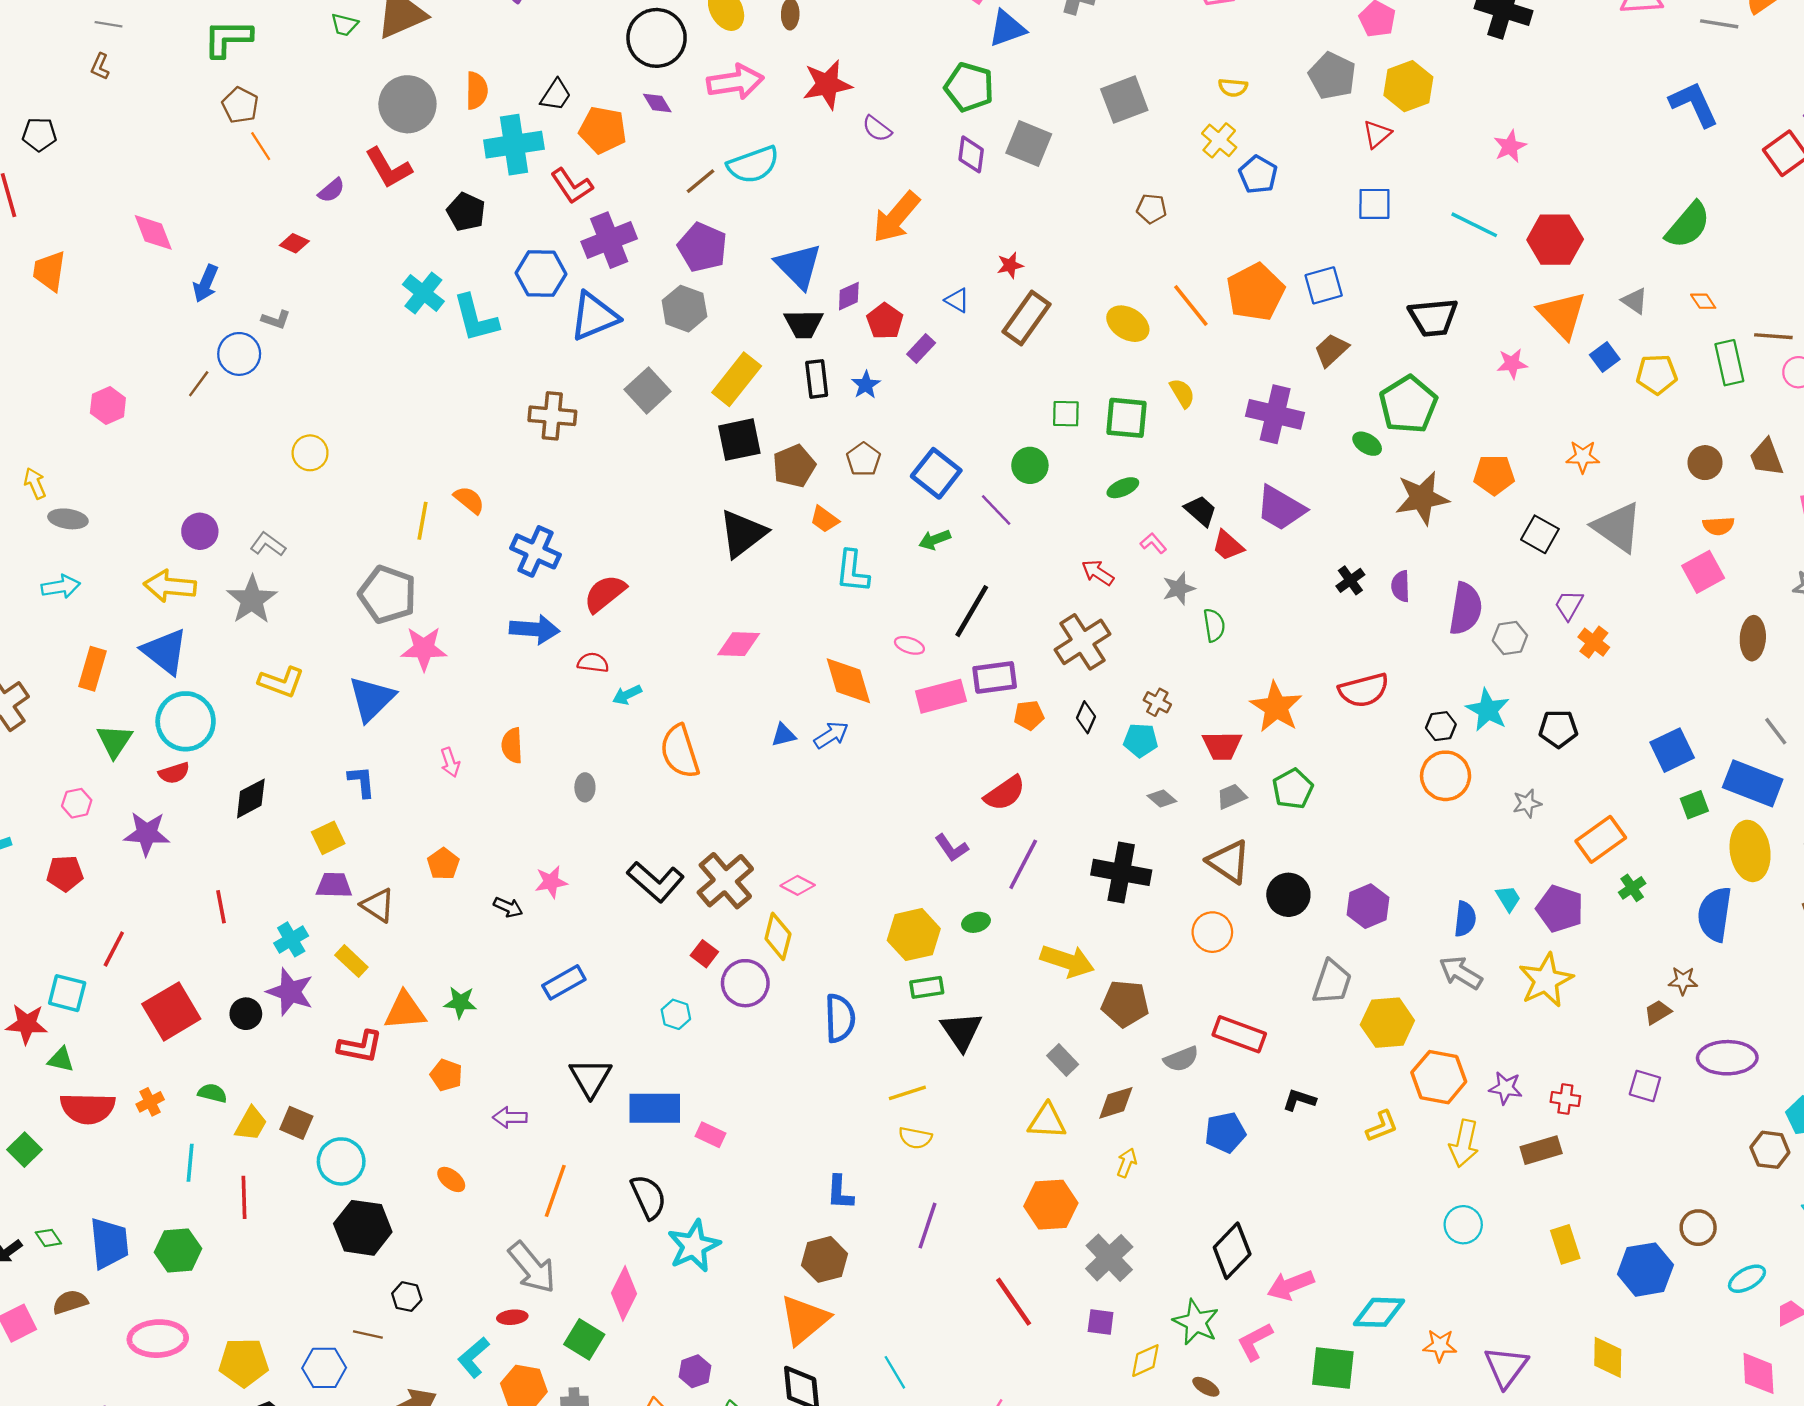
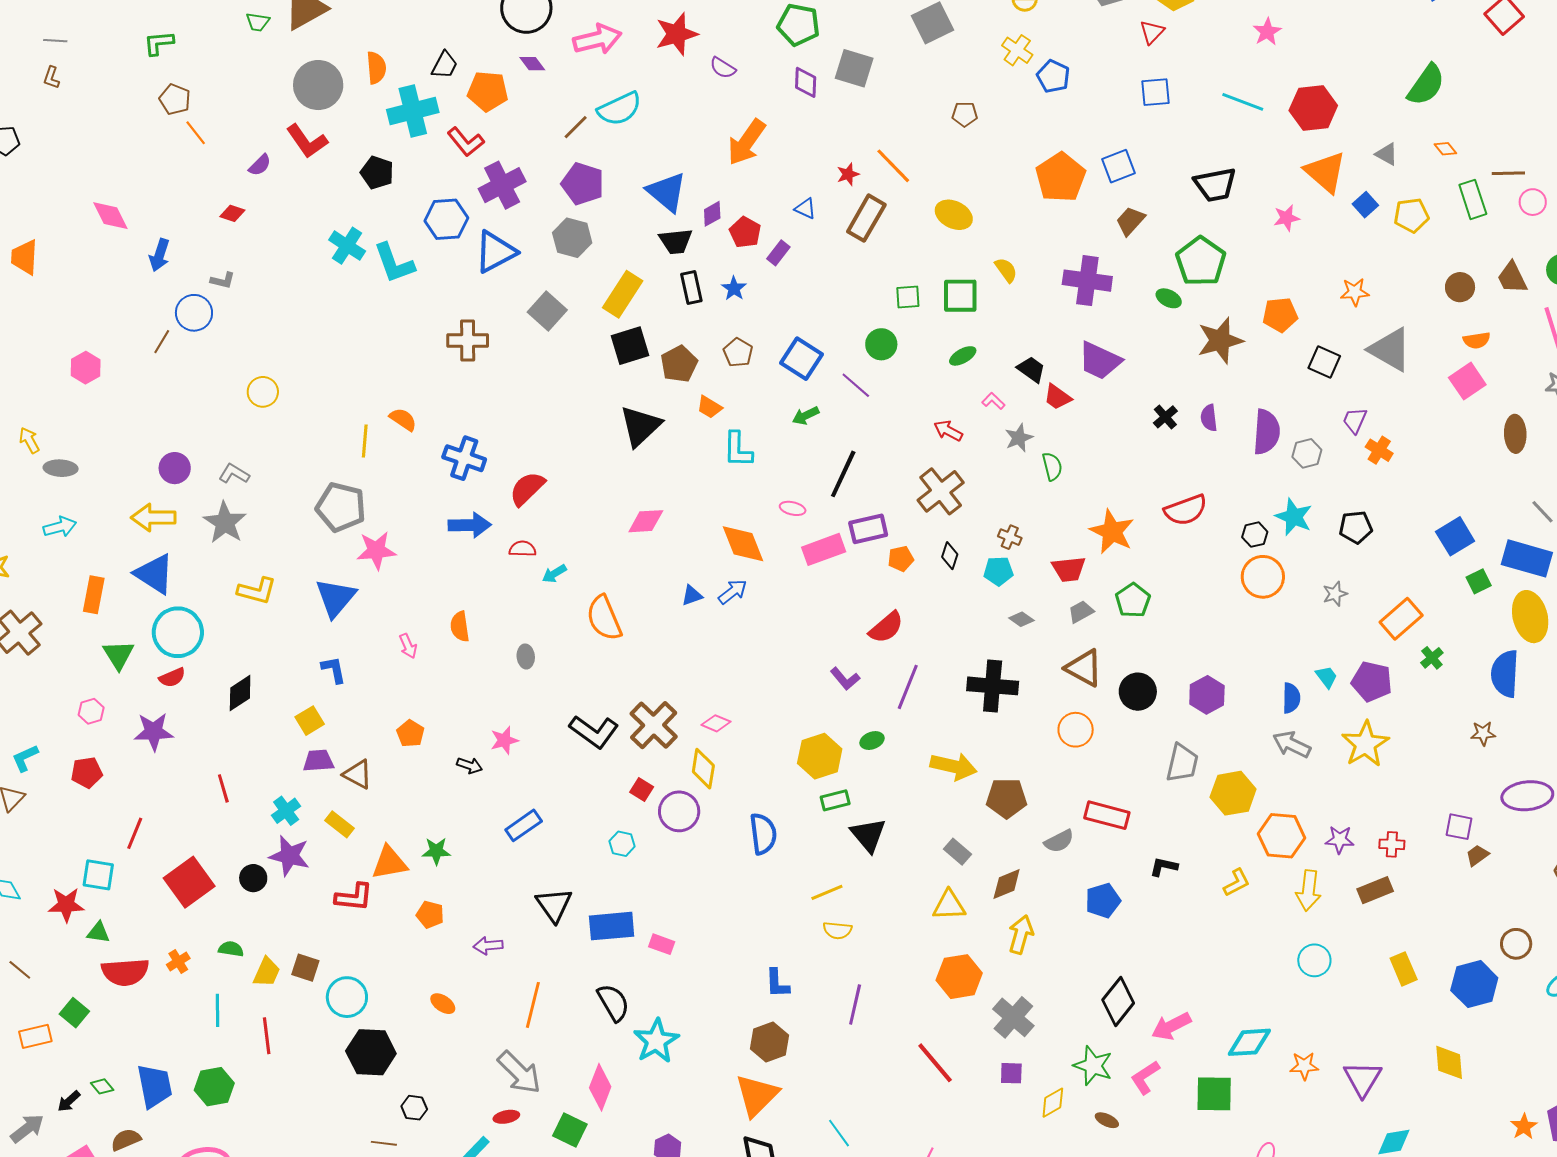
green L-shape: (228, 38) -> (159, 43), size x0.7
orange line: (1191, 306) -> (893, 166), moved
brown trapezoid: (1658, 1012) -> (1477, 855), moved
yellow arrow: (1127, 1163) -> (1021, 934), size x1.5

